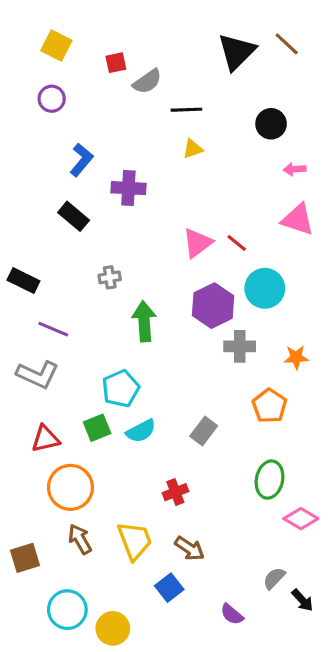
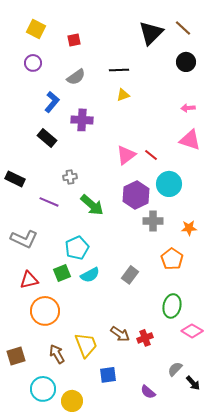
gray semicircle: (147, 81) -> (76, 77), moved
black circle: (271, 124) -> (186, 62), moved
green arrow: (144, 321) -> (92, 205), turned 135
purple line: (53, 329) -> (49, 202), moved
red cross: (175, 492) -> (145, 338), moved
brown arrow: (80, 539) -> (57, 354), moved
brown arrow: (190, 548) -> (120, 334), moved
blue square: (169, 588) -> (108, 375), turned 30

